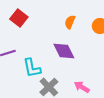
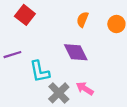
pink arrow: (82, 87) -> (85, 88), moved

